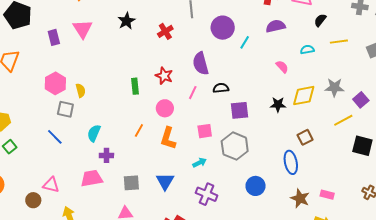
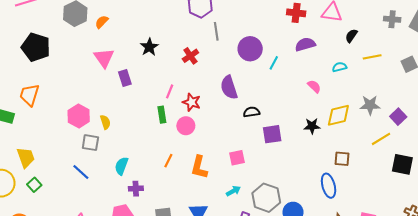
purple rectangle: (54, 37) -> (125, 78), moved
pink line: (193, 93) -> (170, 91), moved
pink circle: (165, 108) -> (186, 126), moved
brown square: (305, 137) -> (342, 159), turned 35
gray hexagon: (235, 146) -> (266, 198), moved

